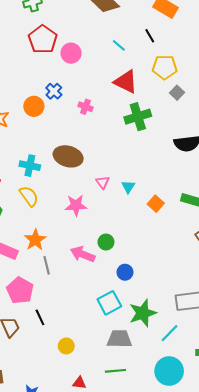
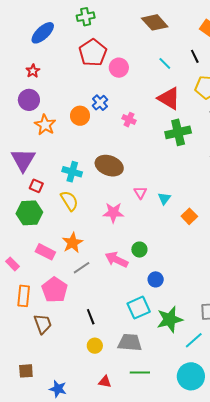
gray line: (47, 265) -> (82, 268), turned 66
black line: (40, 317) -> (91, 317), moved
gray trapezoid: (119, 339) -> (130, 343), moved

